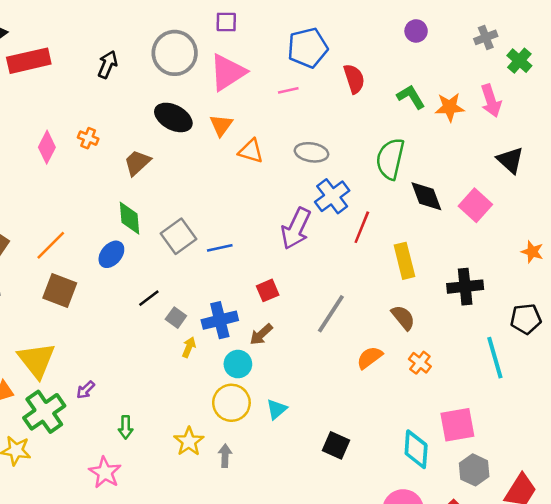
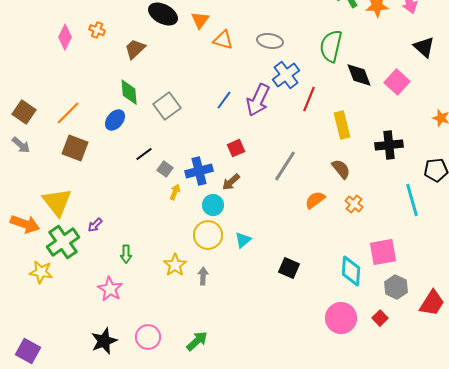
blue line: (220, 248) -> (224, 100), moved, turned -42

